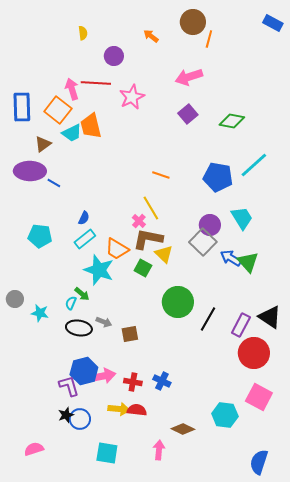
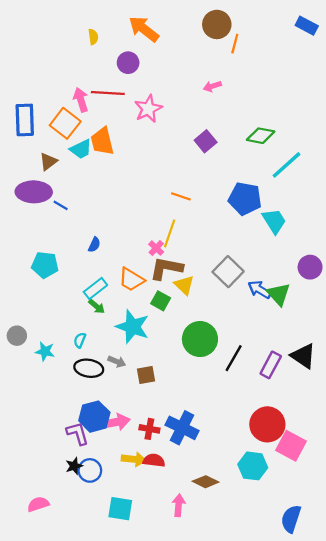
orange arrow: (151, 36) -> (144, 29), moved, size x1.8
pink arrow: (189, 77) -> (212, 86), size x0.6
purple square: (188, 114) -> (206, 141), moved
cyan line: (254, 165) -> (286, 165), moved
yellow line: (151, 208) -> (170, 233), turned 50
cyan trapezoid: (242, 218) -> (274, 221), moved
purple circle: (210, 225) -> (310, 267), moved
cyan rectangle: (85, 239) -> (95, 288), moved
cyan star: (99, 270) -> (133, 327), moved
green arrow: (82, 294) -> (97, 306), moved
red circle: (254, 353) -> (267, 424), moved
blue cross: (162, 381) -> (182, 428), size x1.6

